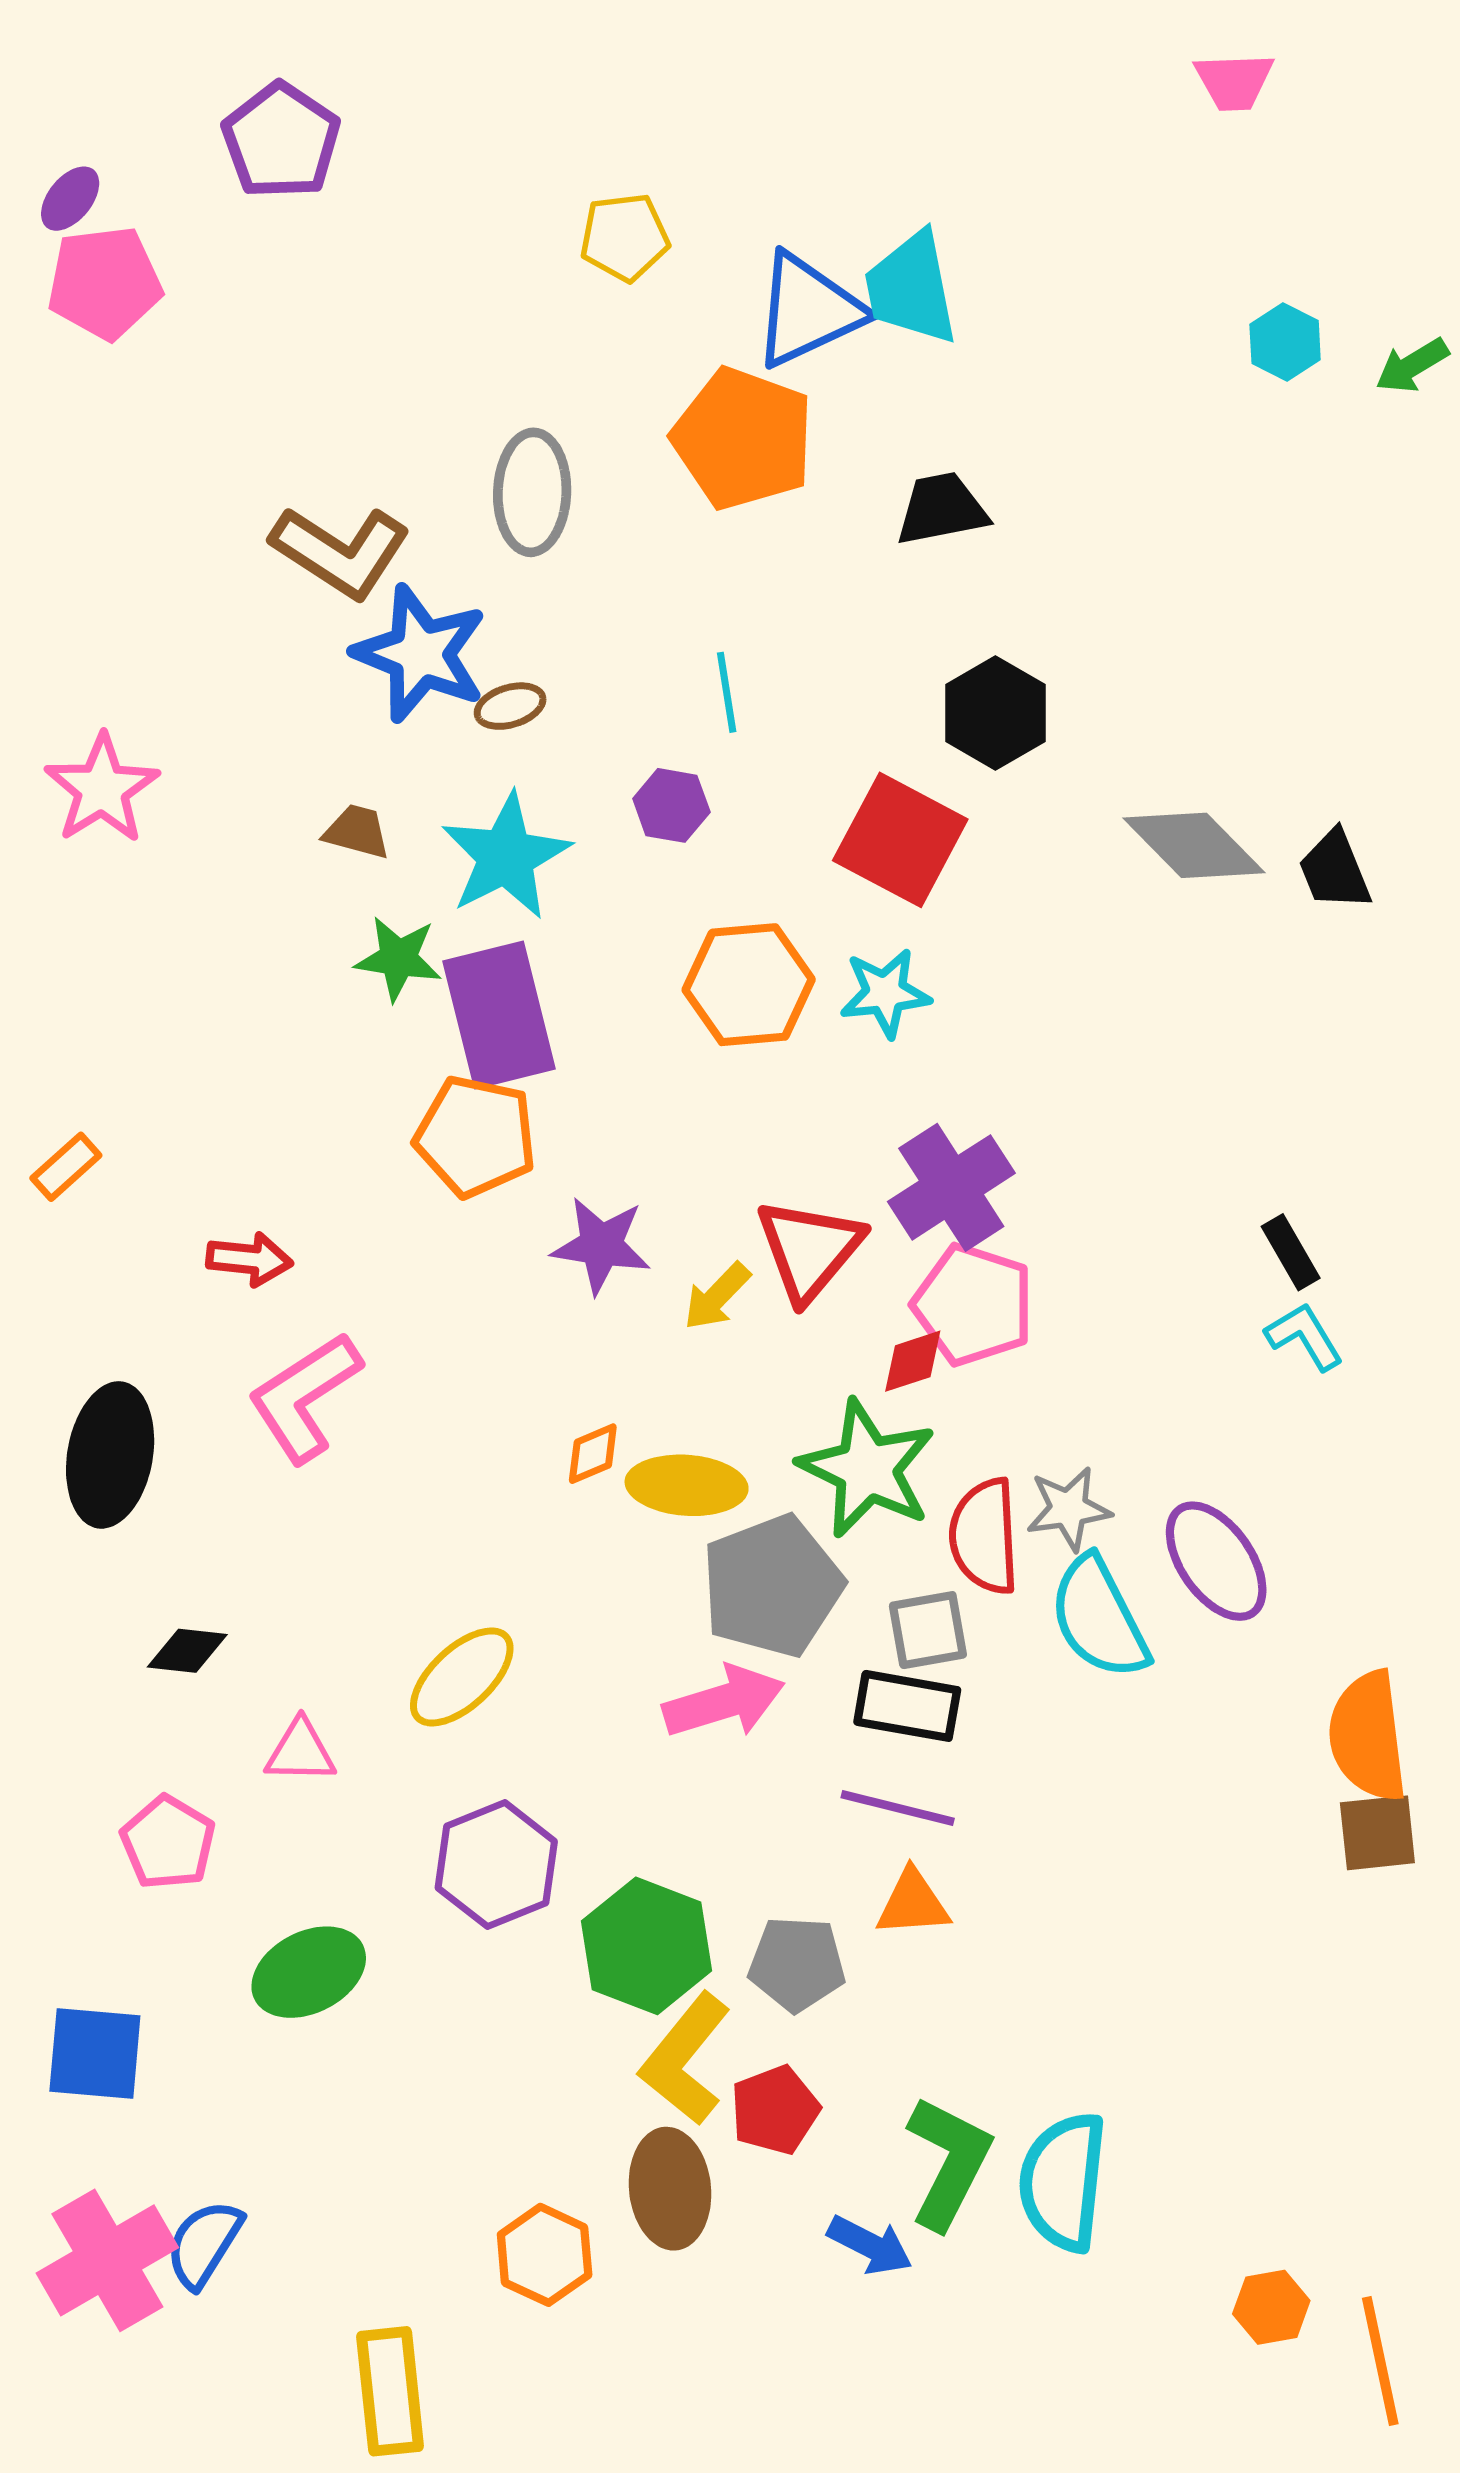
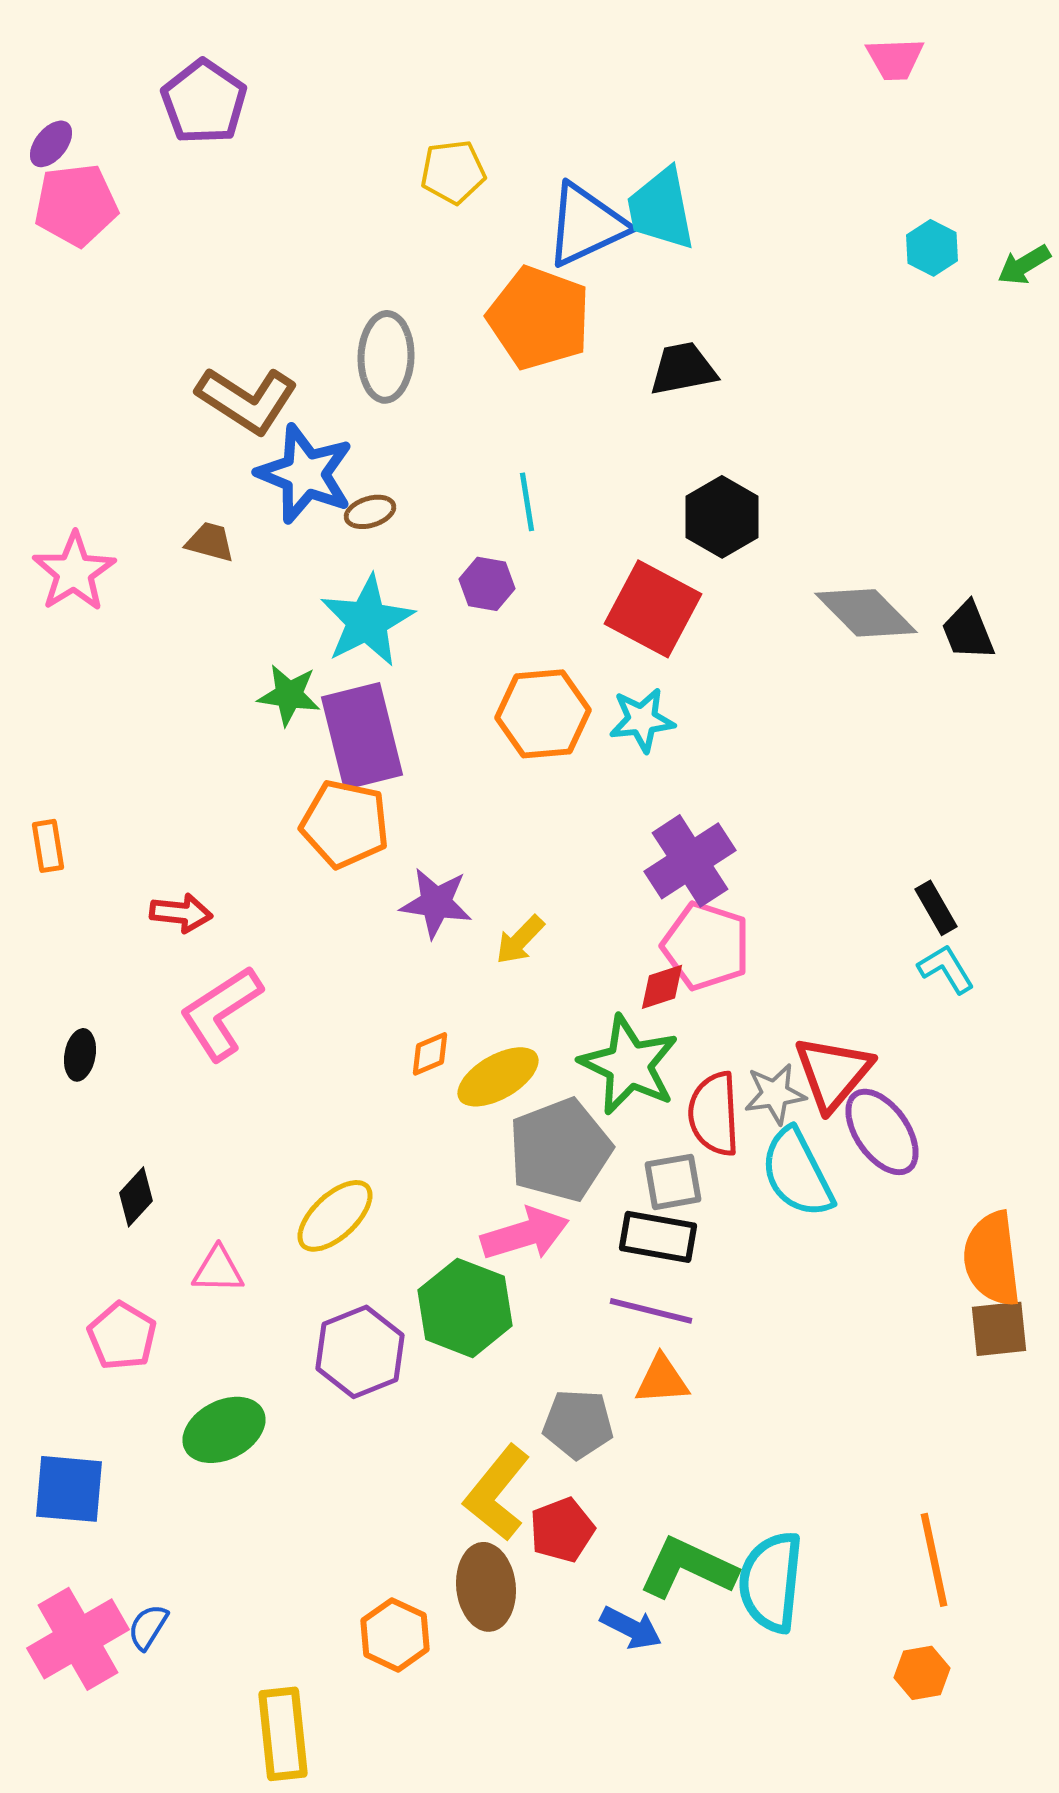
brown trapezoid: (357, 832) -> (210, 542), moved
orange rectangle: (66, 1167) -> (48, 846), turned -57
red triangle: (809, 1249) -> (833, 1073), moved
black ellipse: (110, 1455) -> (80, 1055), size x0.5
yellow ellipse: (687, 1485) -> (498, 1077), turned -34
black diamond: (187, 1651) -> (136, 1197), turned -54
green hexagon: (647, 1946) -> (465, 1308), moved
green L-shape: (949, 2162) -> (688, 1568), turned -92
blue semicircle: (204, 2244) -> (148, 1627), size x0.7
orange line: (1380, 2361) -> (934, 1560), moved

